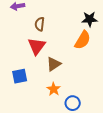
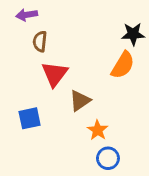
brown semicircle: (40, 24) -> (40, 41), moved
orange star: (54, 89) -> (98, 130), moved

